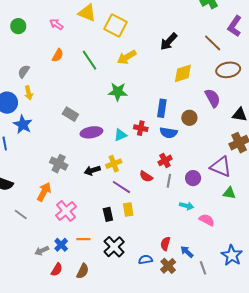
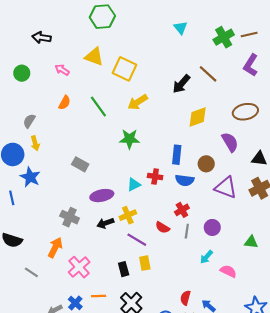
brown line: (213, 43) -> (208, 74), moved
purple ellipse: (91, 132) -> (102, 196), moved
purple triangle: (221, 167) -> (226, 188), moved
cyan arrow: (186, 206) -> (206, 257), turned 120

